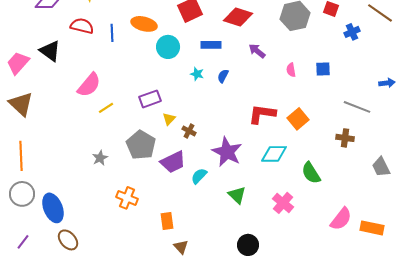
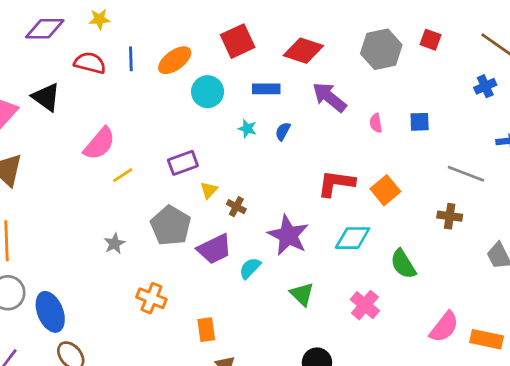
orange ellipse: (144, 24) -> (175, 60), turned -50
blue cross: (352, 32) -> (485, 86), moved
blue line: (112, 33) -> (131, 59), moved
purple arrow: (257, 51) -> (329, 97), size x1.5

